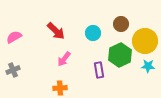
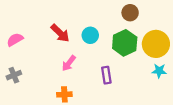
brown circle: (121, 24) -> (130, 13), moved
cyan circle: (93, 33) -> (90, 35), moved
green hexagon: (120, 55) -> (125, 43), moved

